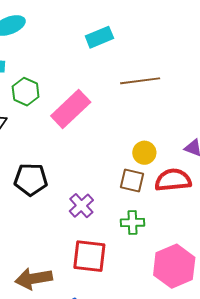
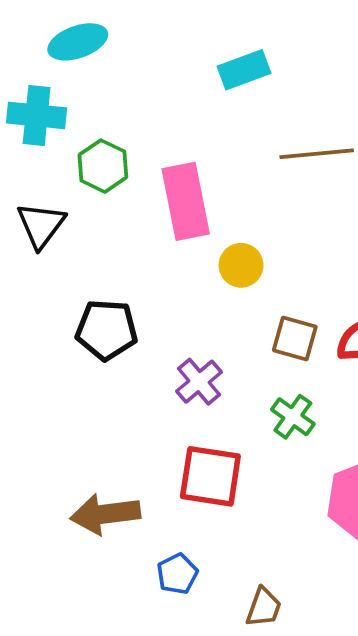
pink rectangle: (71, 109) -> (186, 201), turned -60
yellow circle: (144, 153) -> (241, 265), moved
green cross: (132, 223) -> (293, 417), turned 35

